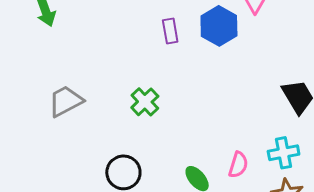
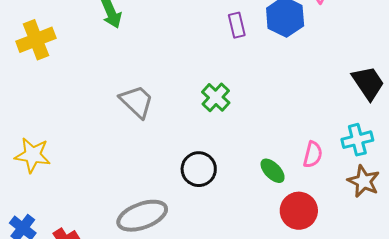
gray trapezoid: (66, 101) -> (137, 101), turned 75

